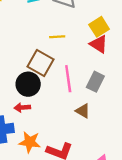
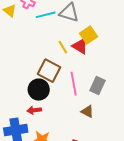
yellow square: (99, 27) -> (88, 35), moved
yellow line: (57, 37) -> (63, 47), turned 64
red triangle: (99, 44) -> (80, 46), moved

